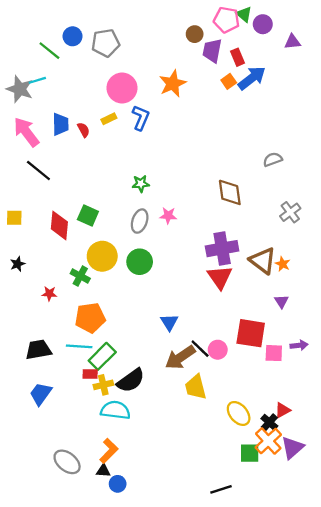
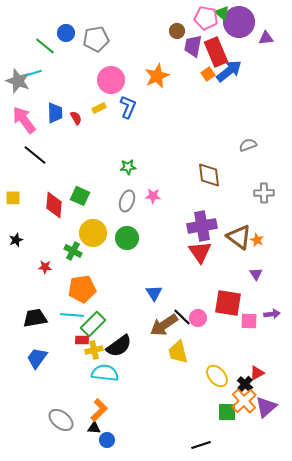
purple circle: (263, 24) -> (239, 22), size x1.8
red rectangle: (237, 57) -> (216, 52), size x1.8
gray cross: (290, 212) -> (264, 193), turned 36

